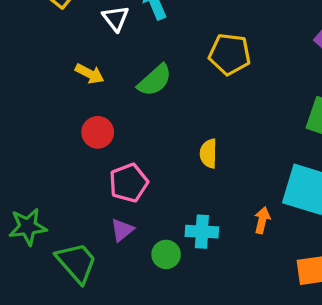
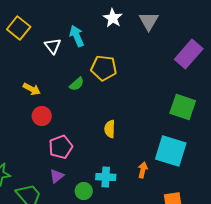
yellow pentagon: (230, 54) -> (104, 68), moved
yellow arrow: (90, 74) -> (32, 89), moved
green semicircle: (155, 80) -> (77, 84), size x0.7

